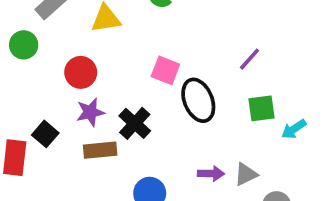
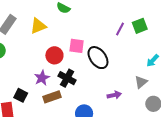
red circle: (81, 72) -> (54, 55), moved
green square: (262, 108) -> (140, 26), moved
gray triangle: (246, 174) -> (141, 82), moved

